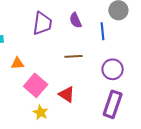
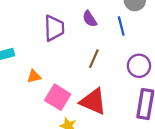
brown line: (74, 56) -> (94, 59), turned -54
red triangle: (67, 94) -> (93, 101), size x1.5

